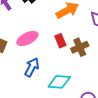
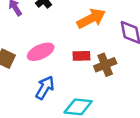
red rectangle: (60, 41) -> (81, 56), turned -72

